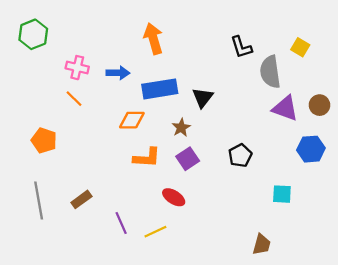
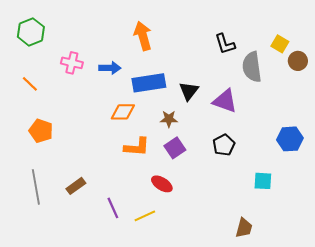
orange line: (74, 99) -> (30, 84), moved
brown circle: (319, 105) -> (298, 61), moved
purple triangle: (285, 108) -> (225, 101), moved
brown star: (181, 128) -> (169, 119), turned 30

